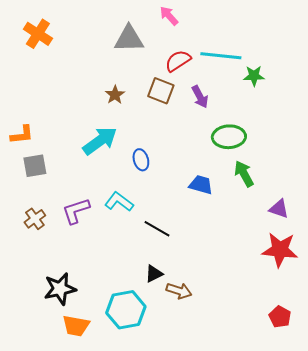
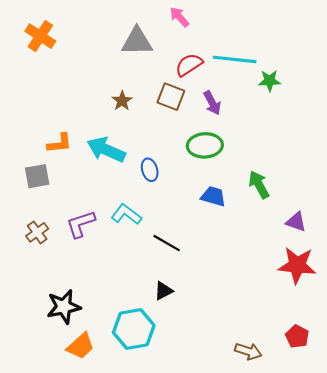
orange L-shape: (22, 135) -> (59, 143), moved
green ellipse: (229, 137) -> (205, 145), moved
cyan arrow: (100, 141) -> (106, 150), turned -120
brown arrow: (179, 291) -> (248, 351), moved
orange trapezoid: (76, 326) -> (81, 346), turned -52

